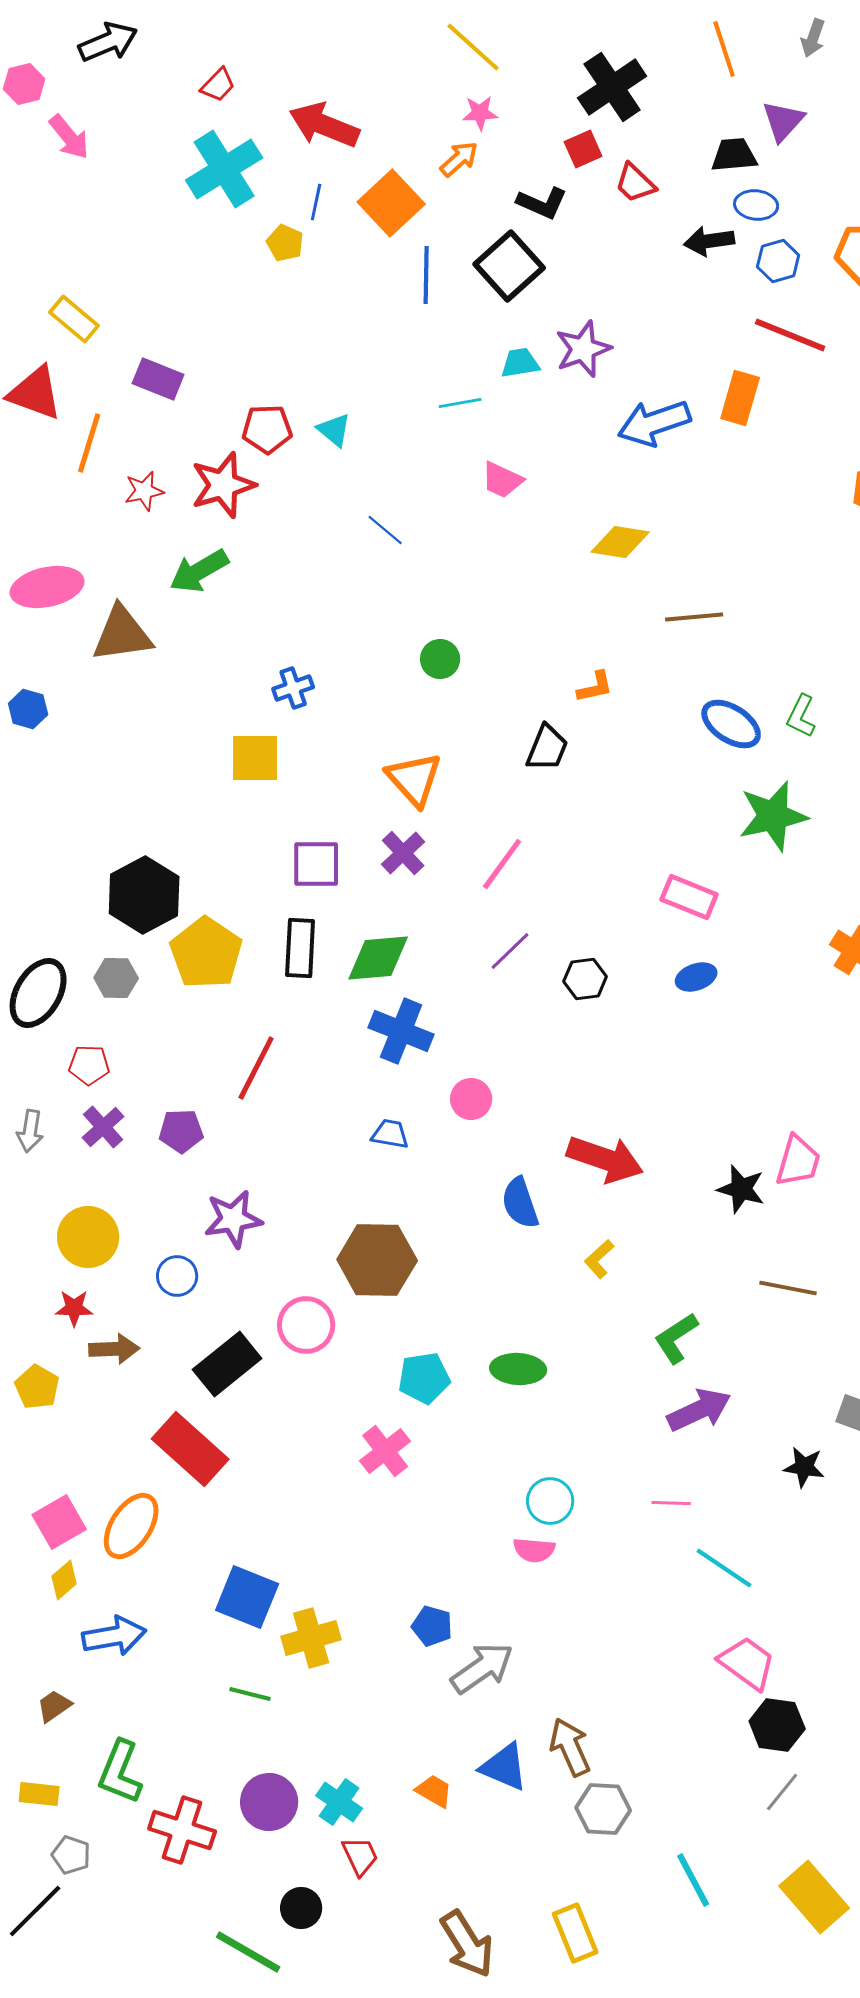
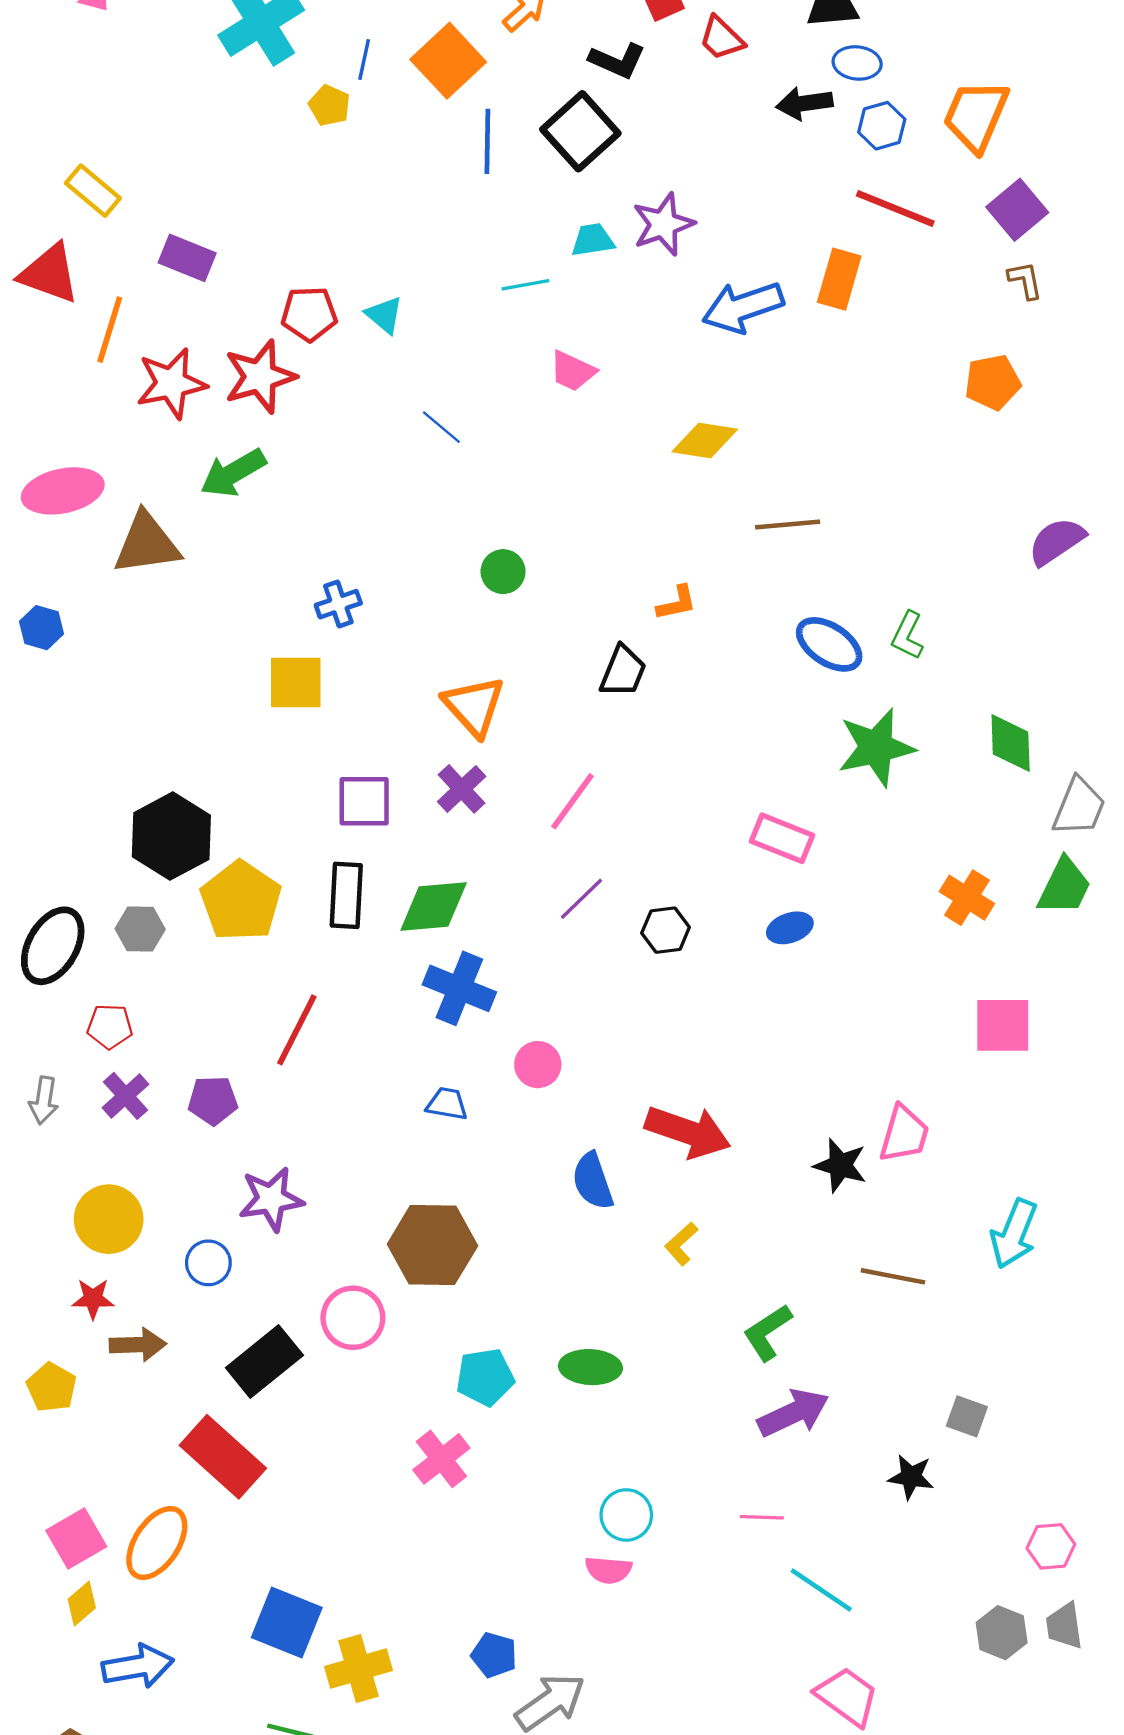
red star: (144, 491) -> (171, 383), size x1.6

